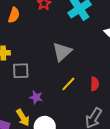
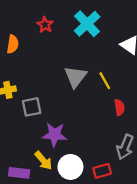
yellow line: (68, 84) -> (105, 81), moved, turned -63
purple star: (36, 97) -> (55, 135), size x1.5

